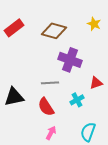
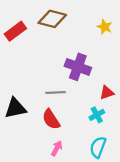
brown diamond: (54, 31) -> (52, 19), moved
cyan cross: (77, 100) -> (97, 115), moved

